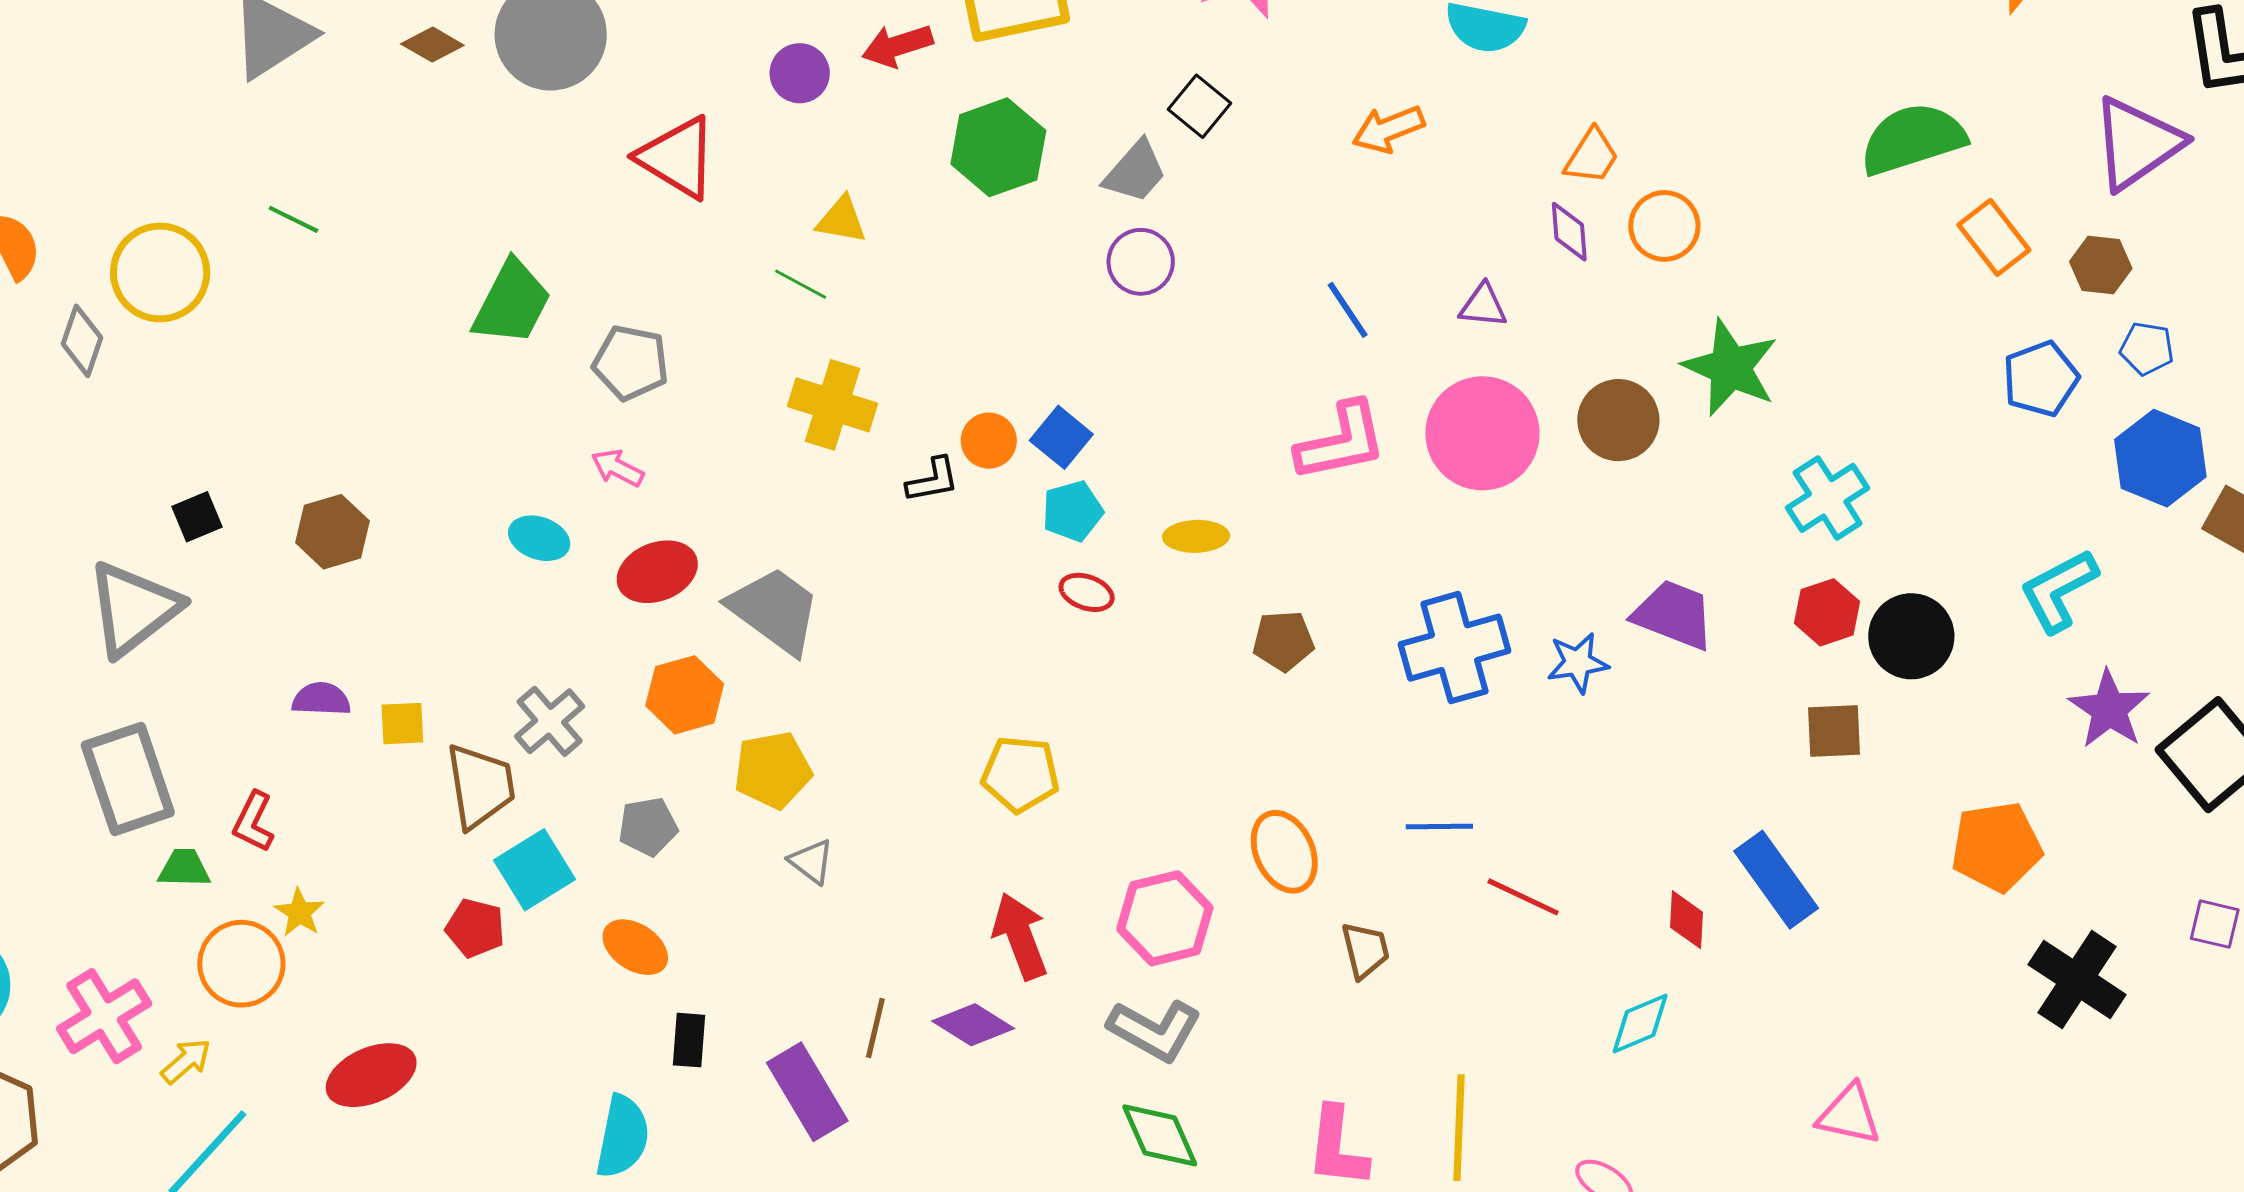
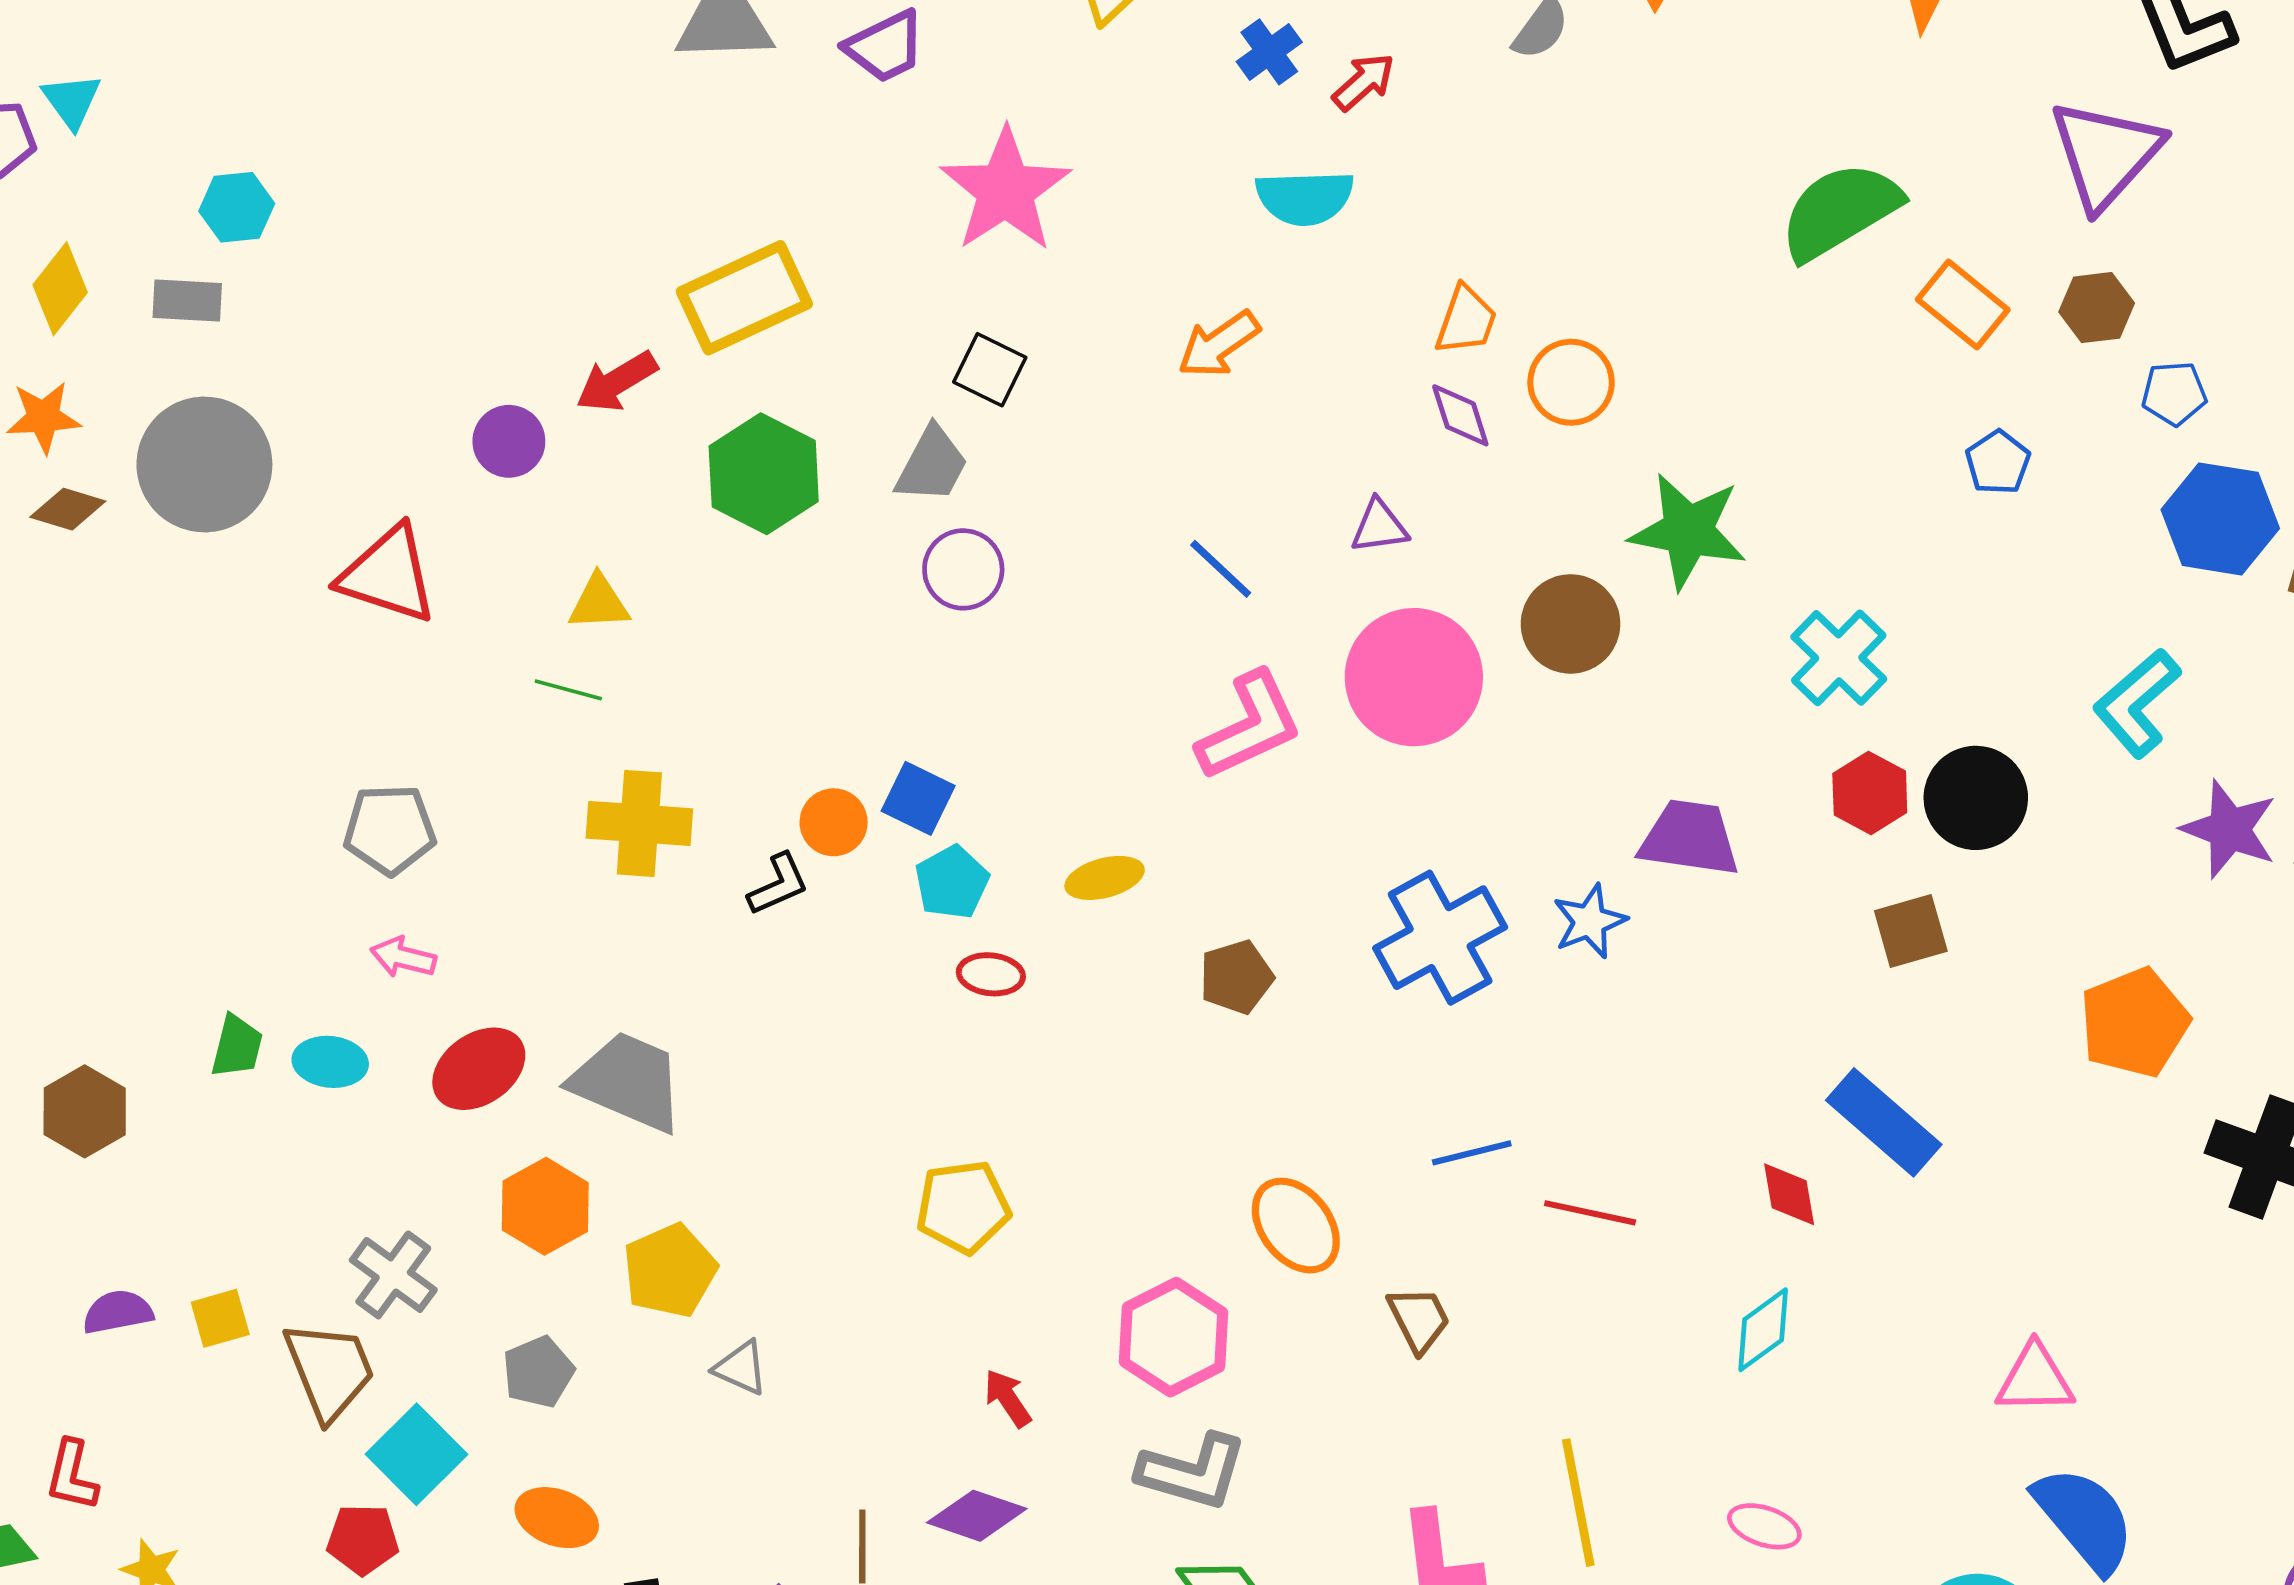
green trapezoid: (512, 303) -> (237, 1046), moved, size x0.6
blue pentagon: (2041, 379) -> (1998, 462), moved, size x0.7
red arrow: (1020, 936) -> (1008, 1398), size x0.6

